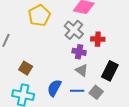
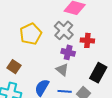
yellow pentagon: (39, 15) -> (31, 34), moved
gray triangle: (82, 70) -> (62, 70), moved

